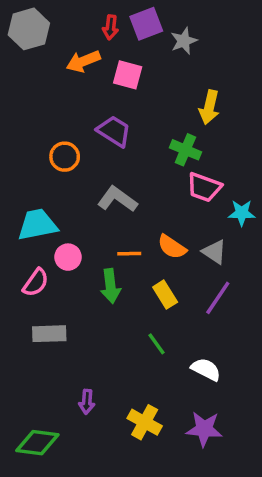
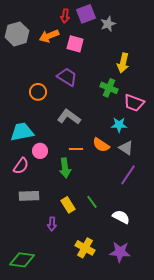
gray hexagon: (29, 29) -> (17, 34), moved
pink trapezoid: (204, 187) -> (134, 103), moved
cyan star: (242, 213) -> (119, 125), moved
yellow rectangle: (165, 295) -> (68, 205), moved
purple arrow: (87, 402) -> (52, 224), moved

